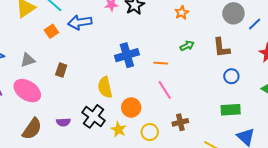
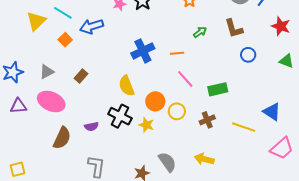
brown rectangle: (61, 70) -> (81, 76), turned 32
green rectangle: (231, 110) -> (218, 89), moved
brown cross: (180, 122) -> (207, 120), moved
yellow circle: (150, 132) -> (177, 111), moved

